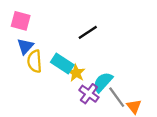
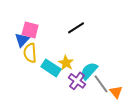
pink square: (21, 21) -> (30, 30), moved
cyan rectangle: (62, 64) -> (51, 68), moved

